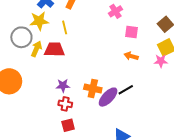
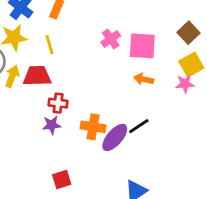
pink cross: (115, 11) -> (111, 39), moved
pink square: (132, 32) -> (142, 46), size x1.5
red cross: (65, 104) -> (58, 103), moved

